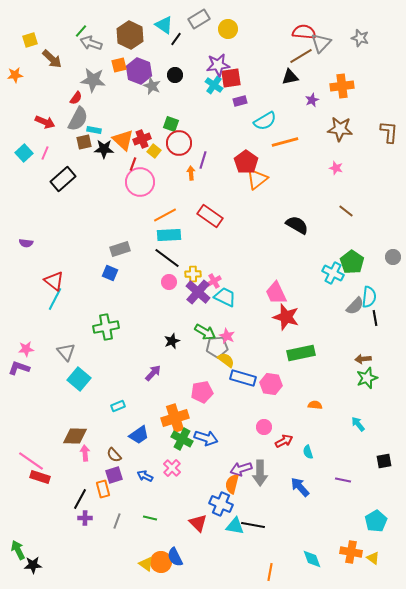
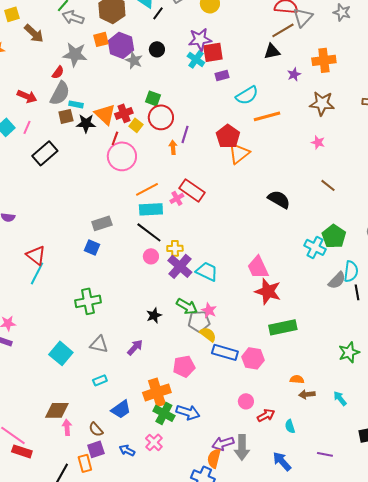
pink cross: (214, 281) -> (177, 198), moved
gray triangle: (66, 352) -> (99, 344), moved, turned -36
brown arrow: (363, 359) -> (307, 394), moved

